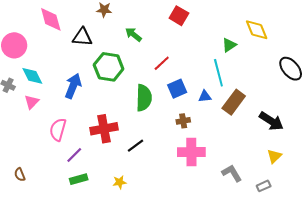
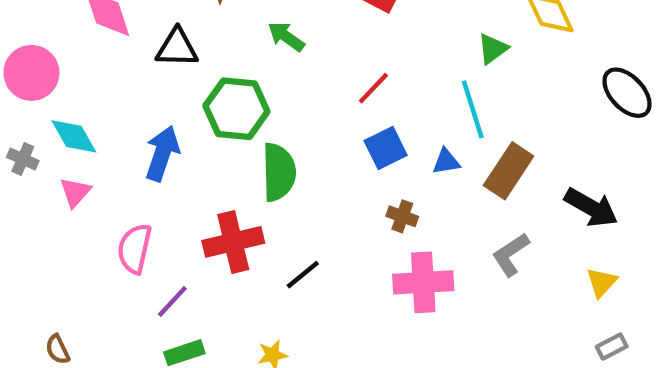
red line: (162, 63) -> (373, 88), moved
green semicircle: (144, 98) -> (279, 172), moved
brown cross: (183, 121) -> (402, 216), turned 32
gray L-shape: (232, 173) -> (511, 255), moved, turned -90
gray rectangle: (264, 186) -> (612, 347), moved

